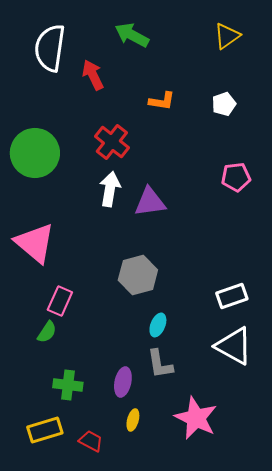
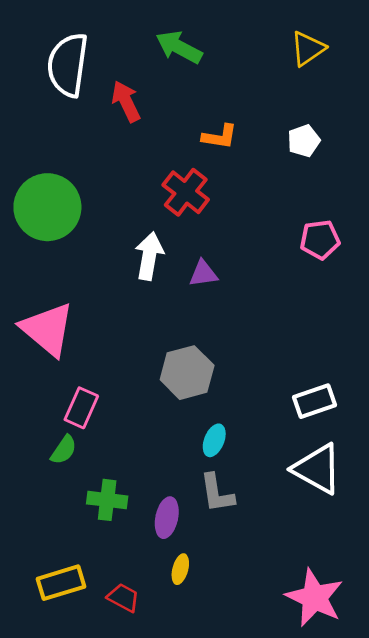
red cross: (112, 142) -> (186, 192), moved
purple triangle: (150, 202) -> (203, 274), size x0.7
green cross: (68, 385) -> (107, 500), moved
pink star: (196, 418) -> (315, 598), moved

